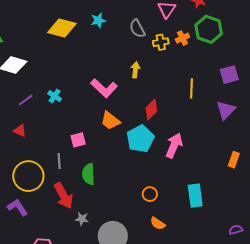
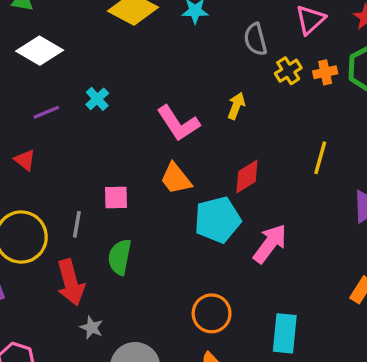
yellow cross: (161, 42) -> (288, 71), turned -35
cyan cross: (55, 96) -> (97, 99), moved
orange circle: (150, 194) -> (212, 313), size x1.5

